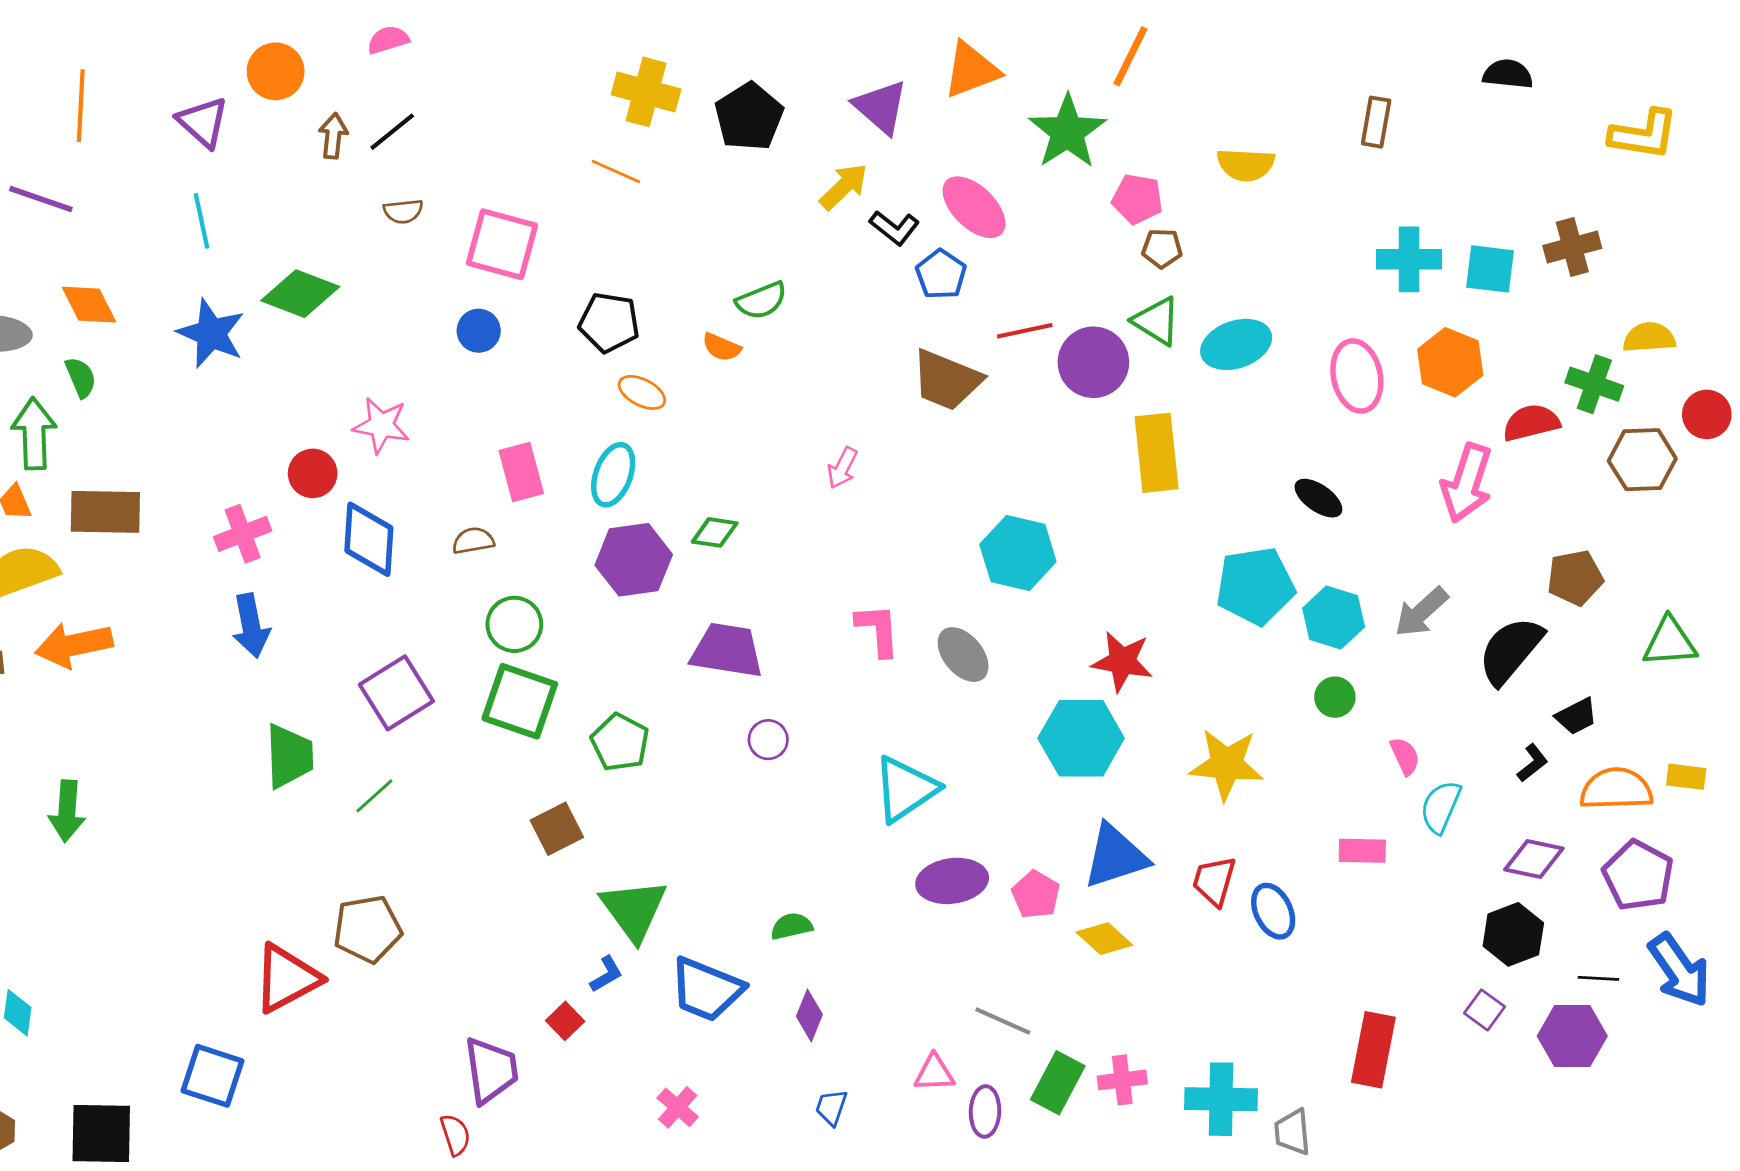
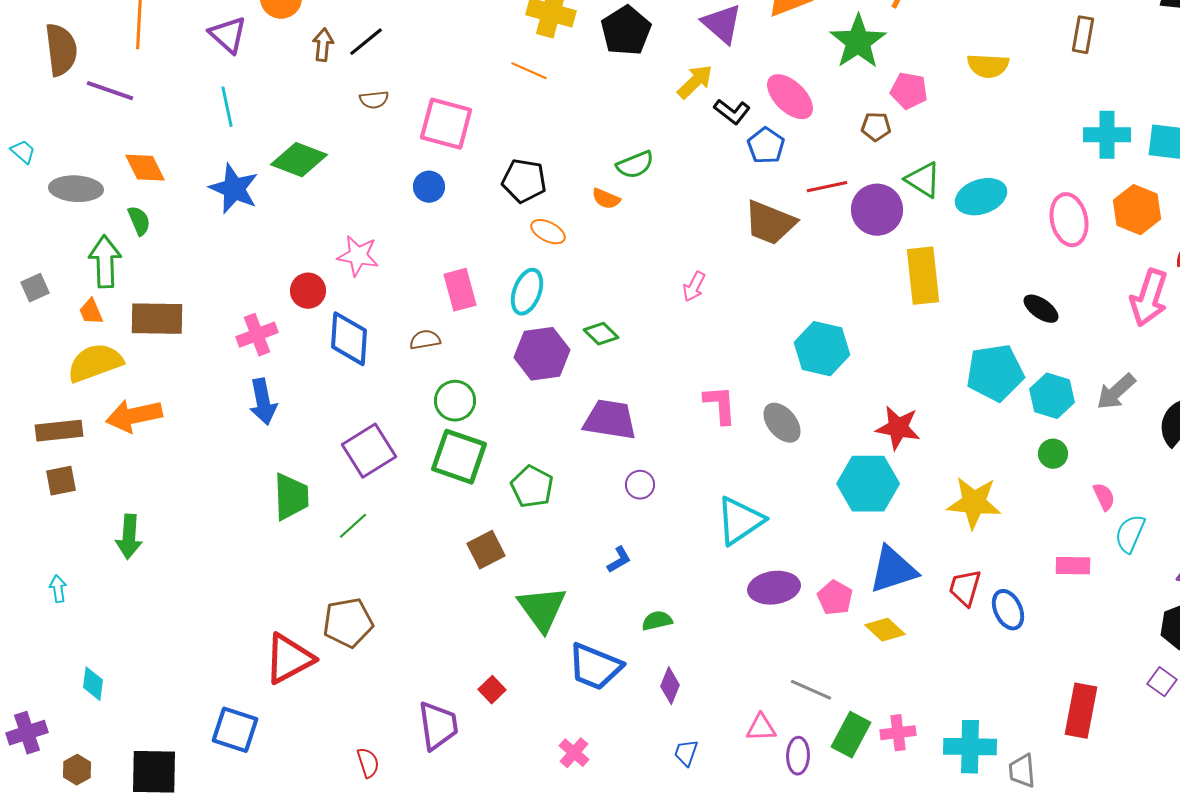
brown pentagon: (1162, 248) -> (876, 127), moved
green diamond: (715, 532) -> (601, 334), turned 36
blue L-shape: (606, 974) -> (619, 560), moved
red semicircle: (455, 1135) -> (368, 763), moved

